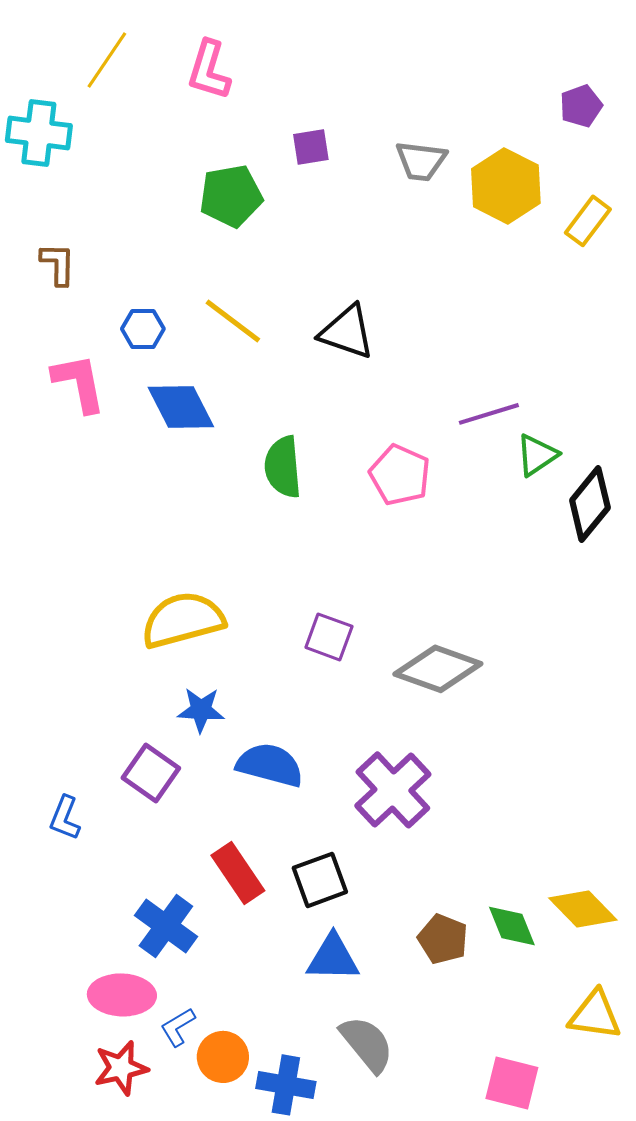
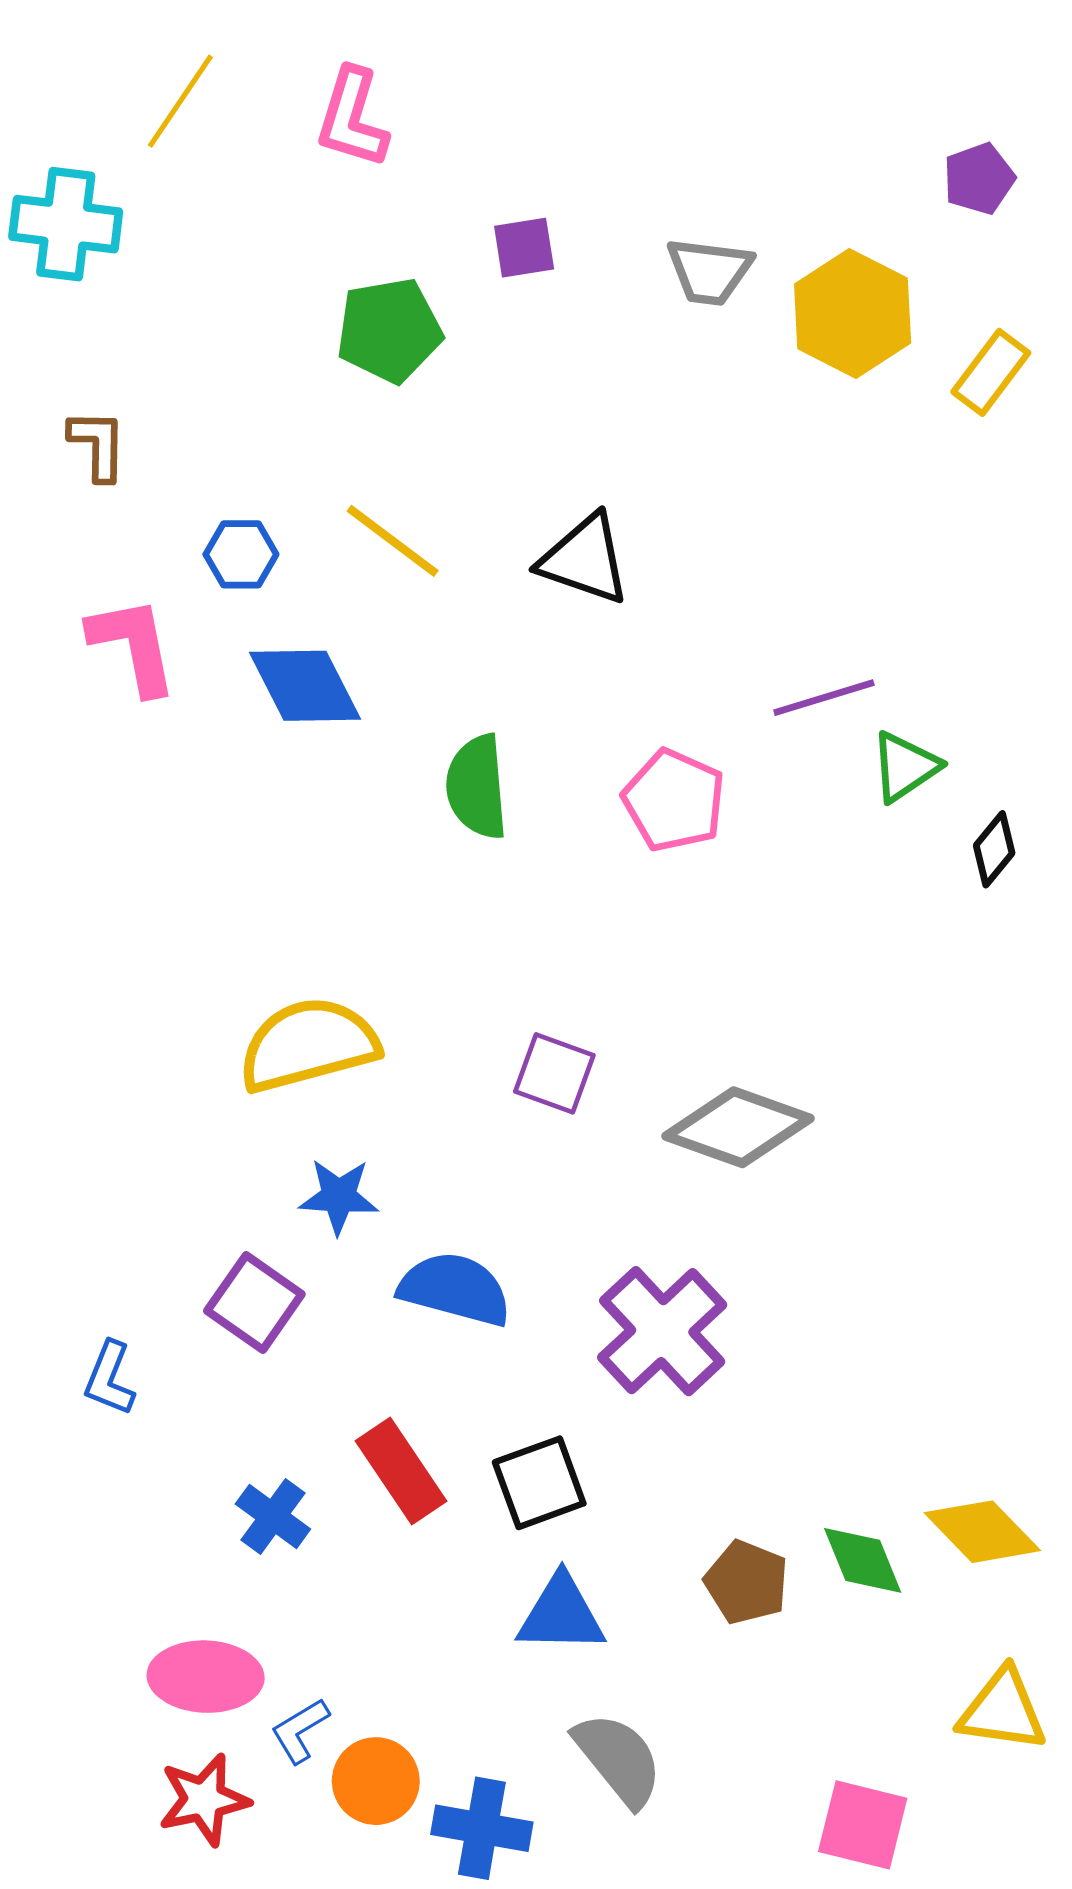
black diamond: (590, 504) -> (994, 849), size x0.6
blue cross: (166, 926) -> (273, 1517), moved, size x0.7

